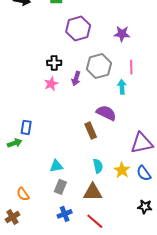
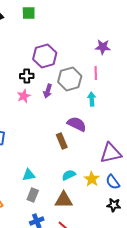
purple hexagon: (78, 29) -> (45, 56), moved
purple star: (122, 34) -> (103, 47), moved
pink line: (131, 67) -> (96, 73), moved
cyan semicircle: (98, 166) -> (69, 175), turned -104
black star: (145, 207) -> (114, 205), moved

